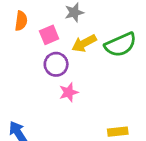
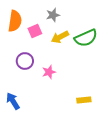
orange semicircle: (21, 21) -> (15, 21), size x1.5
purple circle: (56, 64) -> (25, 61), moved

